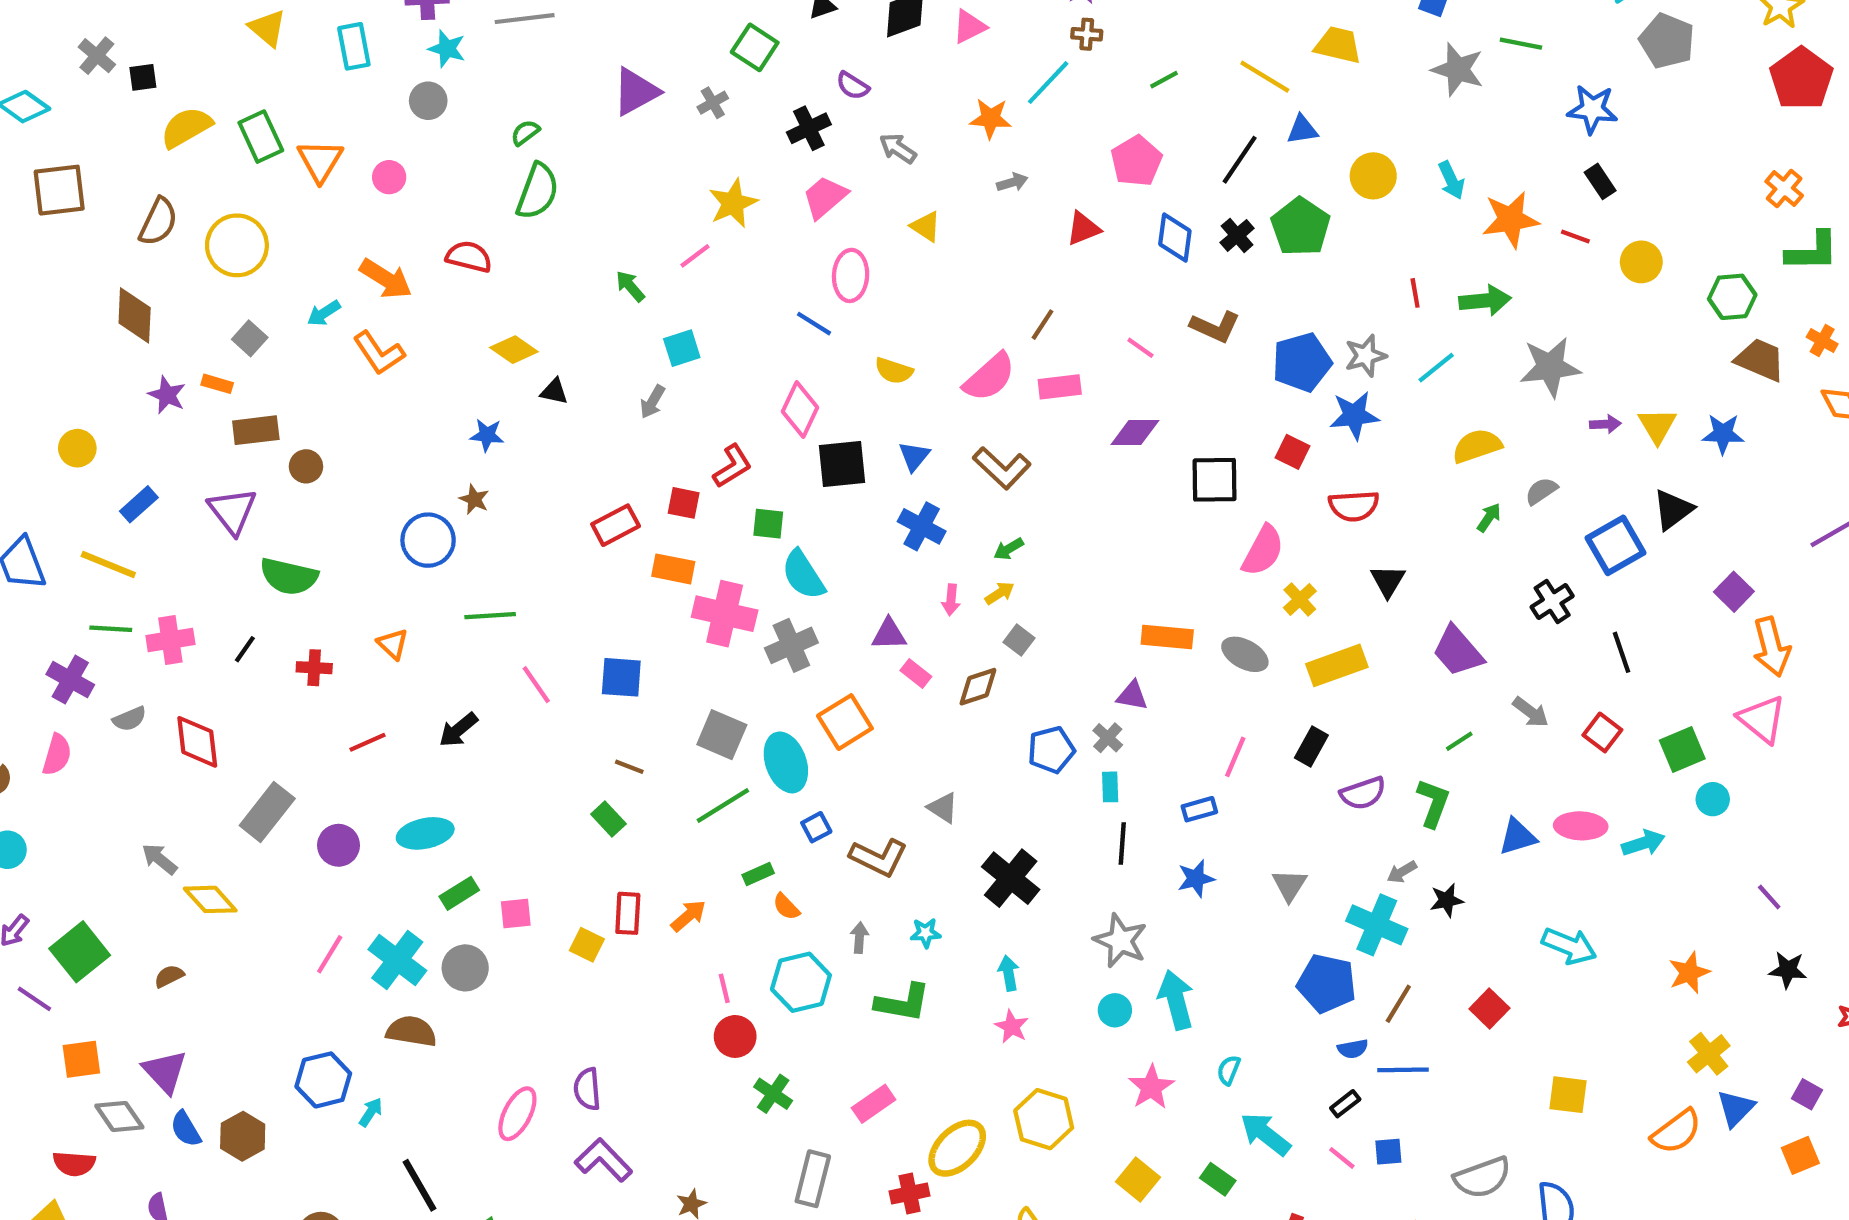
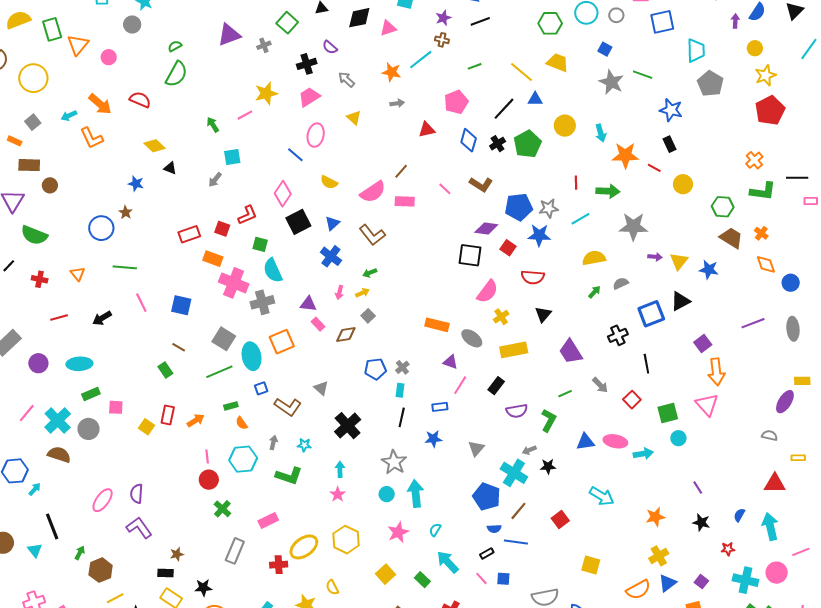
purple diamond: (1135, 433) -> (486, 228), moved
black square: (842, 464) -> (298, 222), turned -30
purple triangle: (1132, 696) -> (450, 362), moved

